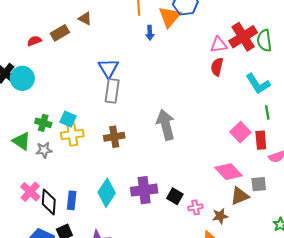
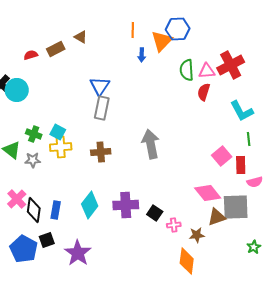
green semicircle: (264, 41) -> (187, 70), moved
gray square: (259, 184) -> (236, 207), size x1.8

